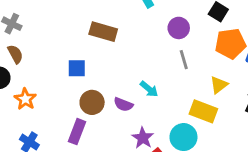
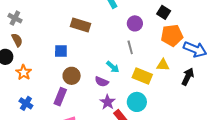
gray line: (184, 60) -> (130, 47), moved
yellow triangle: (219, 85) -> (163, 65), turned 40
purple semicircle: (123, 104) -> (102, 82), moved
yellow rectangle: (203, 111) -> (142, 76), moved

